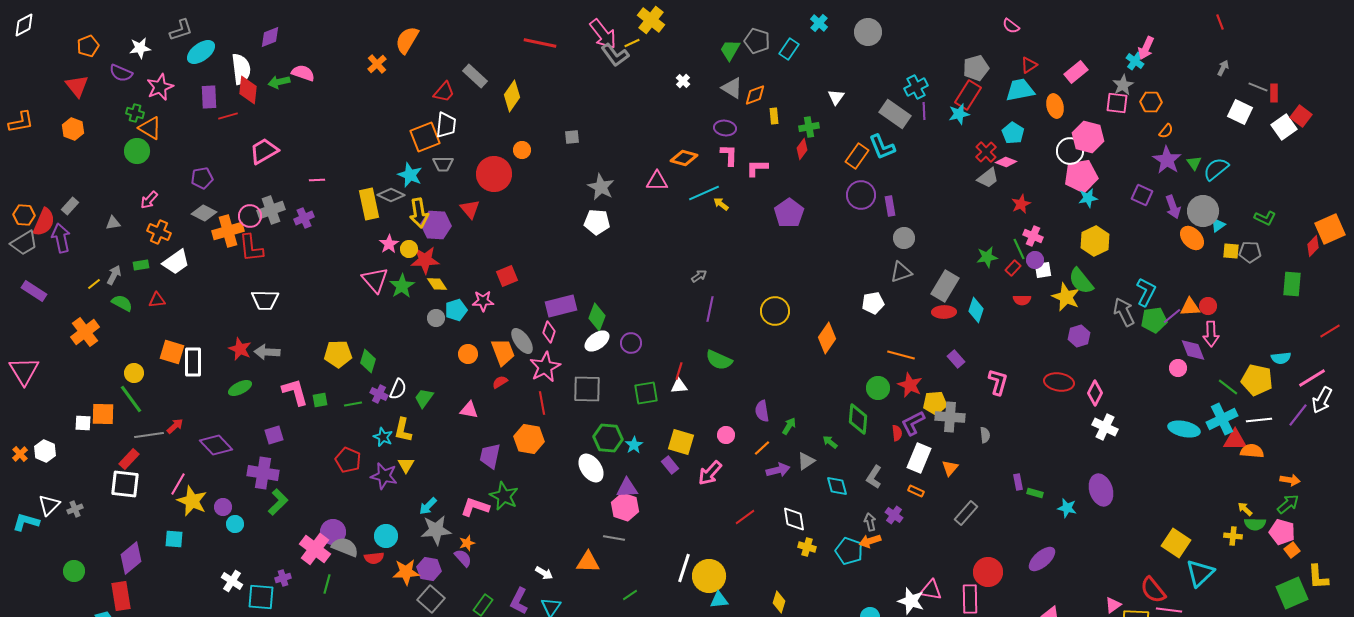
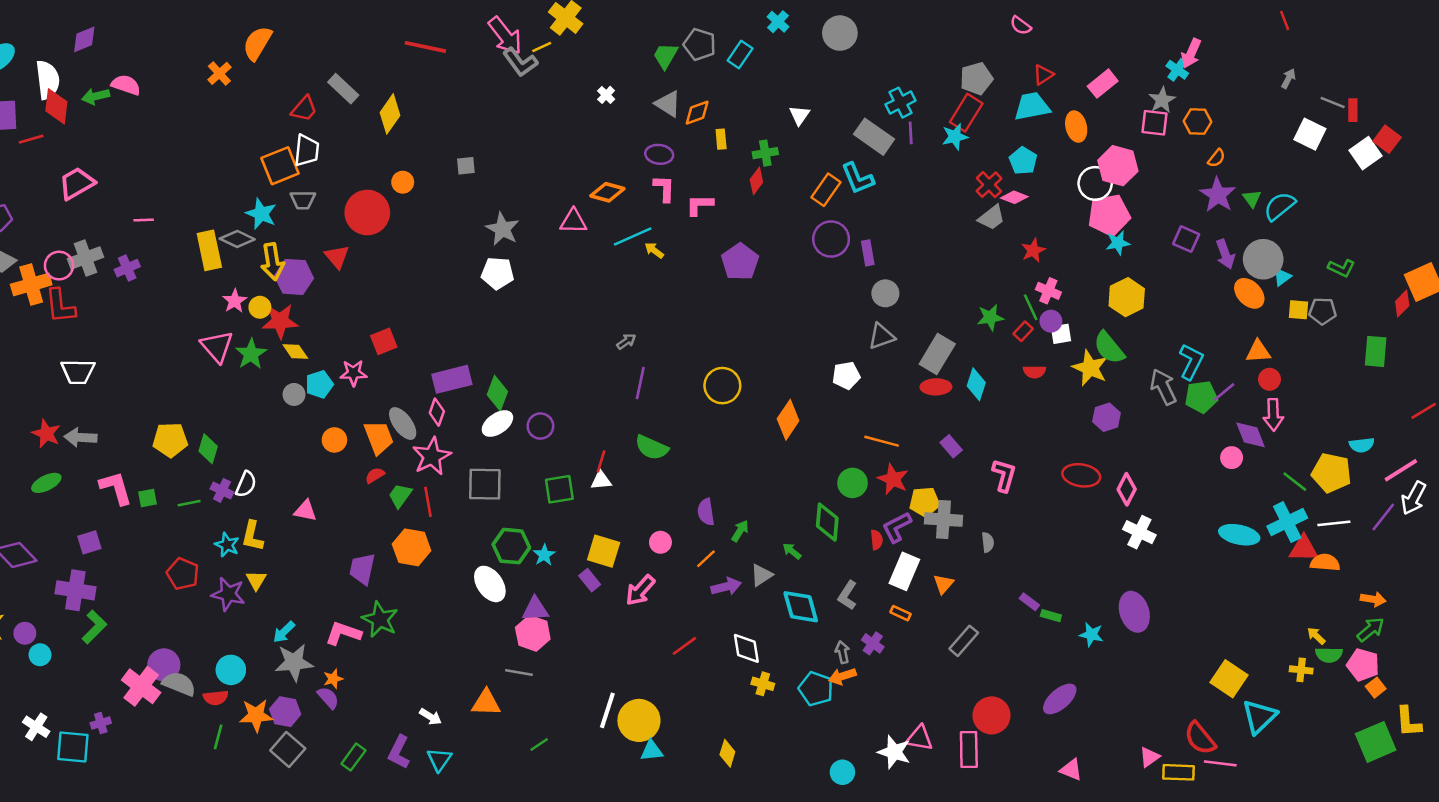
orange triangle: (1190, 307) -> (1258, 351), moved
green trapezoid: (424, 398) -> (400, 496), moved
pink triangle: (469, 410) -> (305, 511), moved
purple rectangle: (1018, 482) -> (1029, 602), turned -42
cyan diamond: (837, 486) -> (801, 607), size x1.4
green line: (327, 584) -> (218, 737), moved

